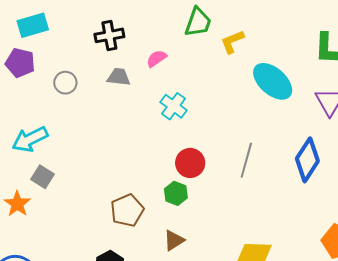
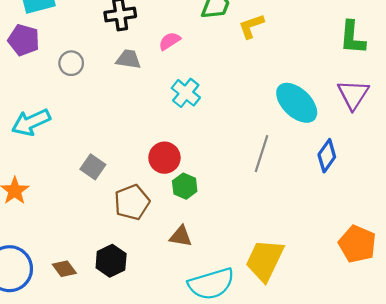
cyan ellipse: (273, 81) -> (297, 103), moved
blue diamond: (307, 160) -> (327, 156), size x0.7
red circle: (190, 163) -> (164, 158), moved
gray square: (42, 177) -> (93, 167), moved
brown triangle: (174, 240) -> (181, 236), turned 40

